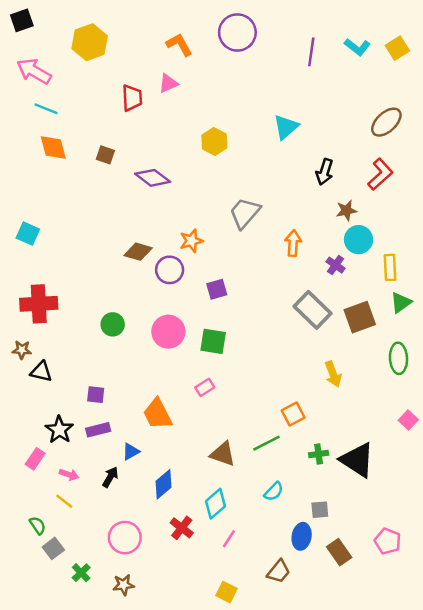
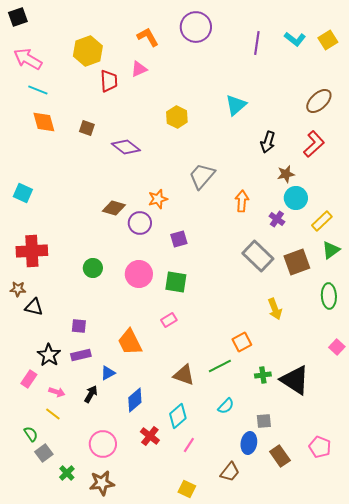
yellow hexagon: (90, 42) -> (88, 51), moved
yellow rectangle: (390, 267) -> (322, 221), turned 50
brown star: (124, 585) -> (102, 483), size x1.4

